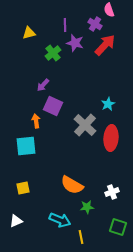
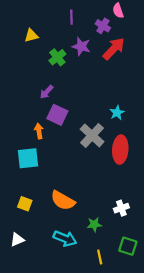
purple line: (65, 25) -> (71, 17), moved
orange semicircle: (72, 185) -> (63, 201), moved
yellow square: (23, 188) -> (25, 204), turned 32
yellow line: (81, 237) -> (100, 257), moved

